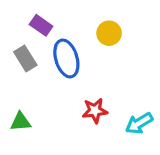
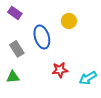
purple rectangle: (41, 25) -> (15, 13), moved
gray rectangle: (25, 58) -> (17, 49), moved

